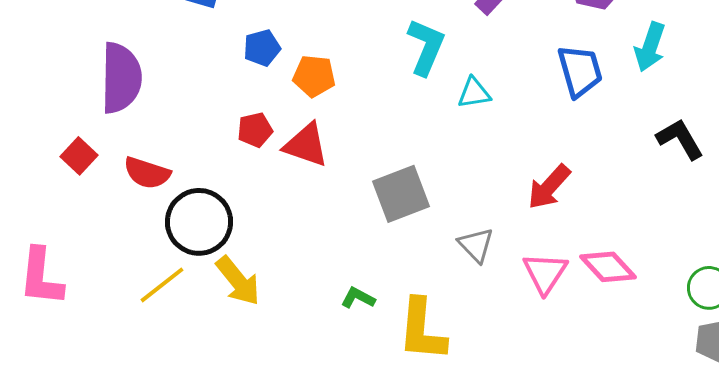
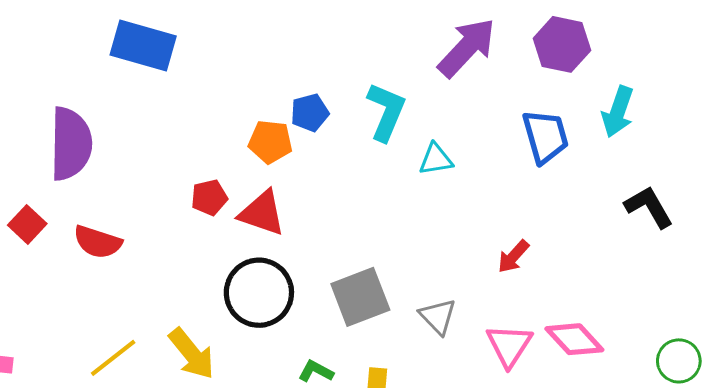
blue pentagon: (262, 48) -> (310, 113), moved
red arrow: (549, 187) -> (513, 256), size x0.7
gray square: (401, 194) -> (360, 297), moved
black circle: (199, 222) -> (259, 293), moved

